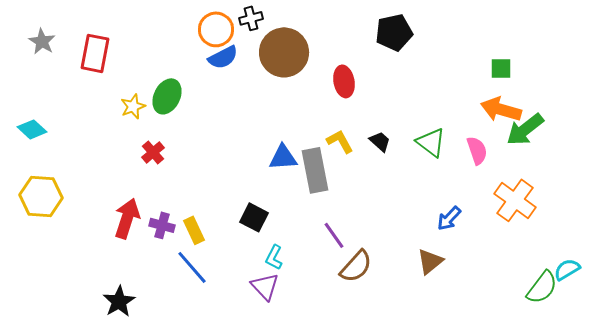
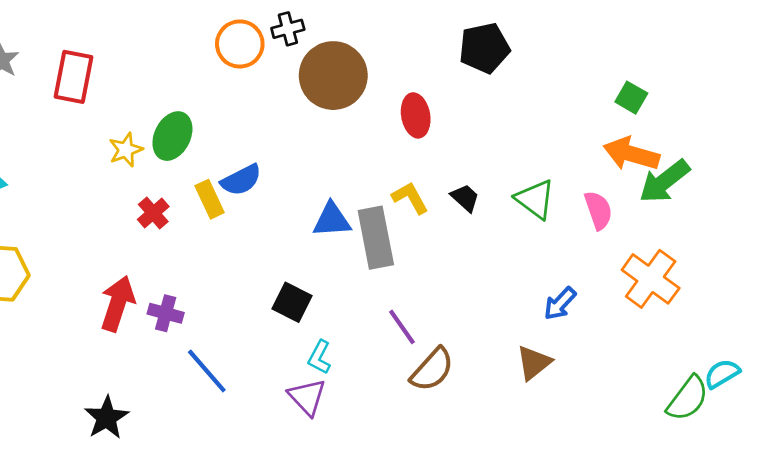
blue semicircle: (223, 57) -> (241, 180), moved
green square: (501, 68) -> (631, 98), turned 30
yellow rectangle: (194, 230) -> (210, 199), moved

